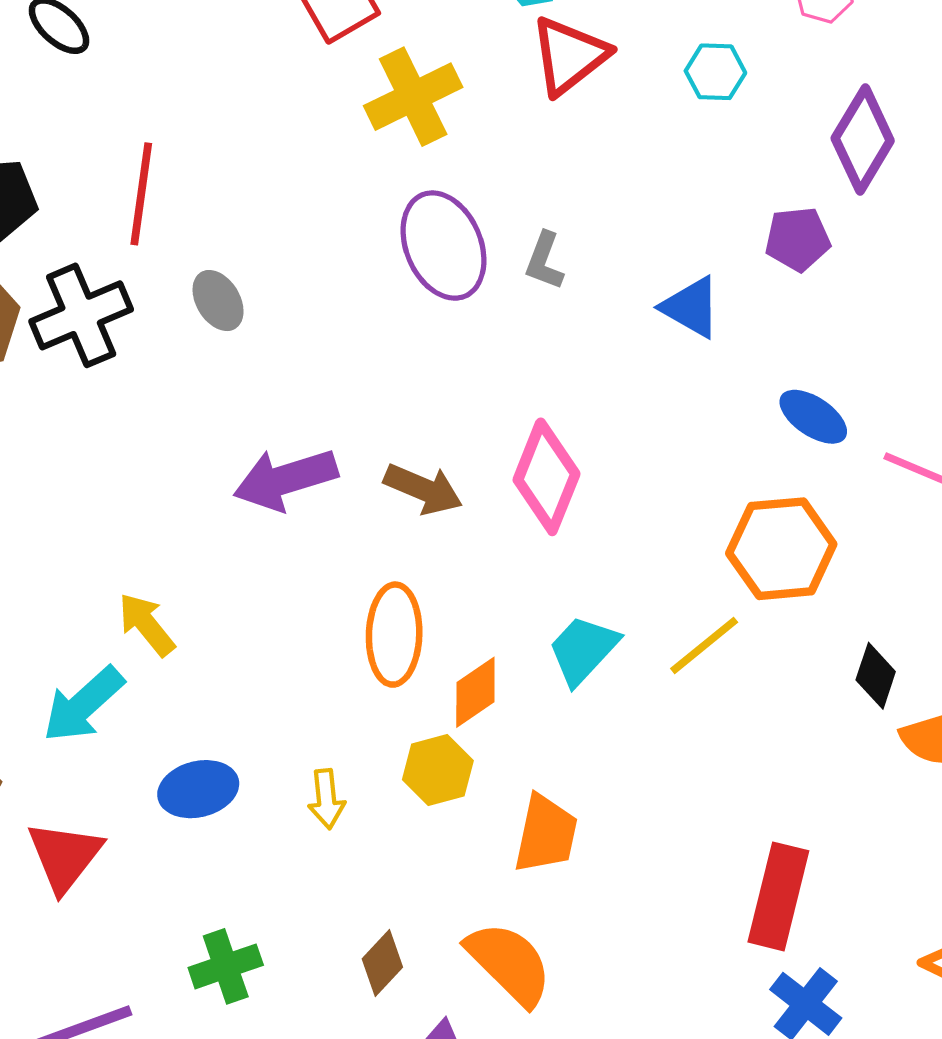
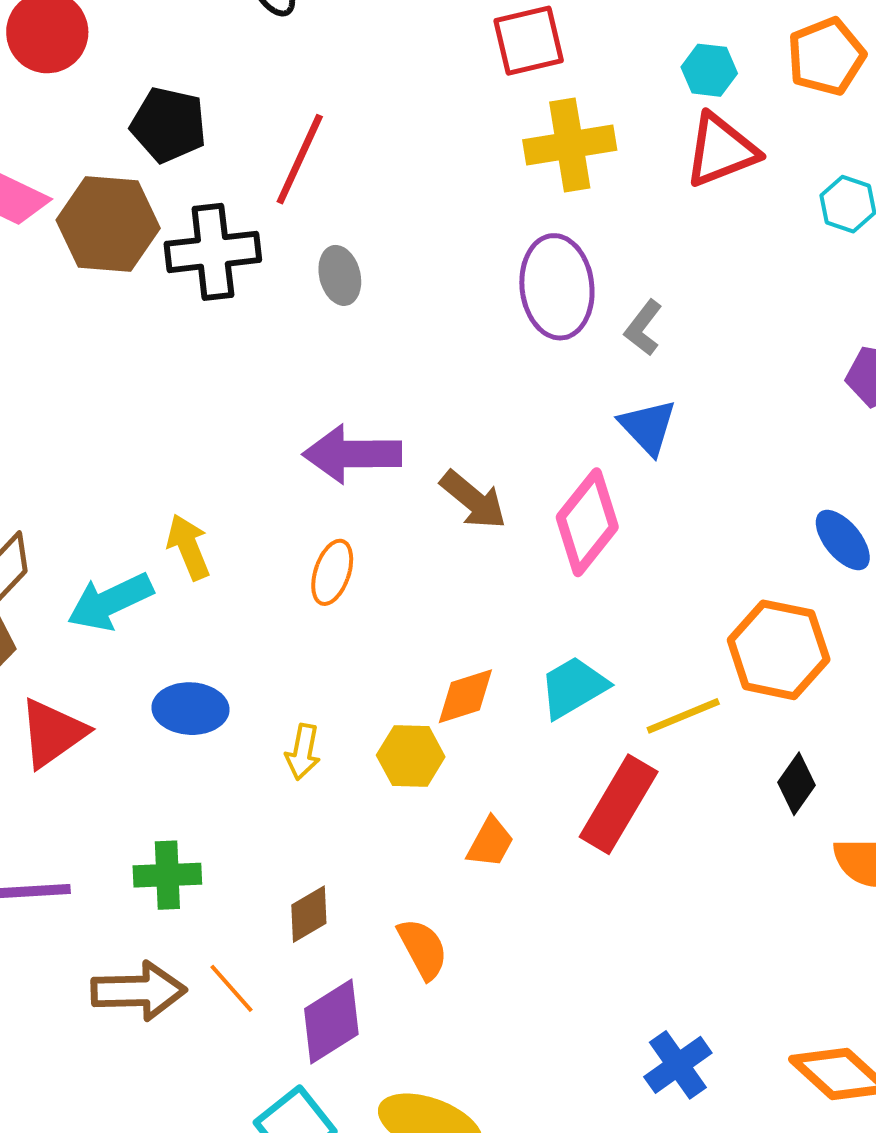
blue triangle: (691, 307) -> (648, 427), moved
orange ellipse: (394, 635) -> (332, 572), moved, size x0.7
black diamond: (876, 676) -> (796, 784), moved
orange trapezoid: (546, 834) -> (490, 842), size x0.7
red rectangle: (778, 896) -> (619, 804), moved
orange semicircle: (509, 963) -> (423, 949), size x0.7

